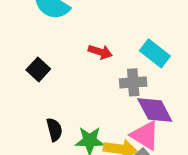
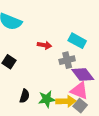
black semicircle: (54, 130) -> (25, 96), turned 40

